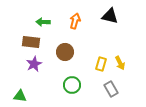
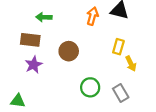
orange arrow: (75, 21) -> (92, 16), moved
yellow rectangle: (101, 64) -> (118, 47), moved
green circle: (72, 85) -> (90, 87), moved

